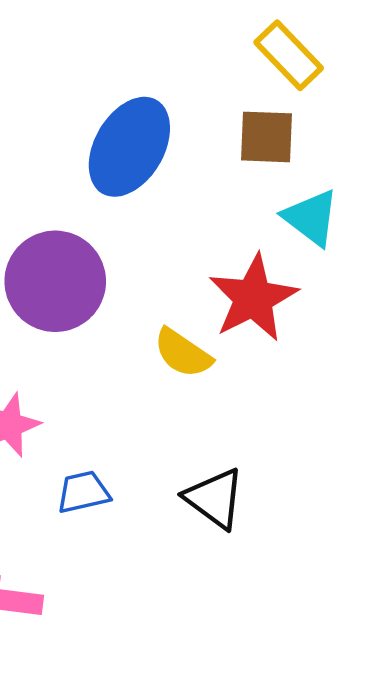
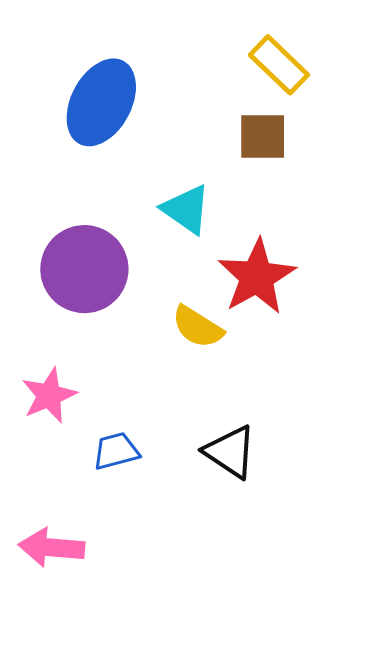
blue ellipse: (129, 147) -> (101, 102), moved
cyan triangle: (311, 218) -> (186, 209), moved

